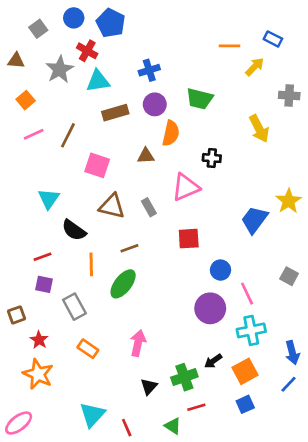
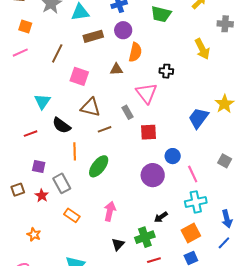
green trapezoid: (200, 99) -> (161, 14), moved
orange square: (26, 100) -> (25, 27), turned -32
pink line: (34, 134) -> (20, 53), moved
pink triangle: (186, 187) -> (146, 93), turned -45
gray rectangle: (149, 207) -> (127, 112), moved
brown line: (129, 248) -> (105, 129), moved
red line: (42, 257) -> (31, 134), moved
purple circle: (210, 308) -> (153, 175), moved
red star: (39, 340) -> (42, 196), moved
black arrow: (213, 361) -> (161, 217), moved
orange star: (38, 374) -> (34, 235), size x0.6

